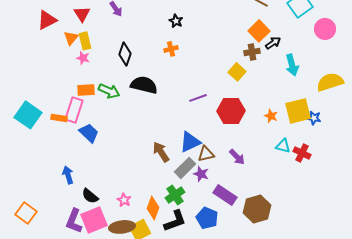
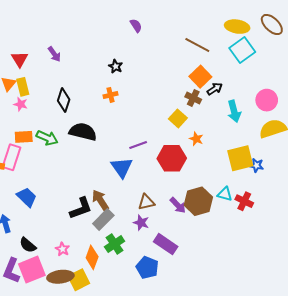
pink circle: (325, 29) -> (267, 100), moved
brown cross: (252, 52) -> (193, 98), turned 35
orange star: (271, 116) -> (196, 139), moved
blue trapezoid: (89, 133) -> (27, 197), moved
blue triangle: (190, 142) -> (122, 167), moved, turned -40
gray rectangle: (185, 168) -> (103, 220), moved
brown hexagon: (257, 209) -> (198, 201), moved
black L-shape: (175, 221) -> (81, 208), moved

